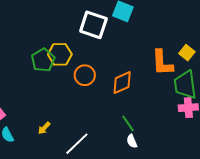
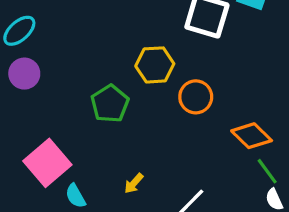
green pentagon: (43, 60) -> (110, 104), moved
orange diamond: (122, 83) -> (252, 136), moved, turned 70

